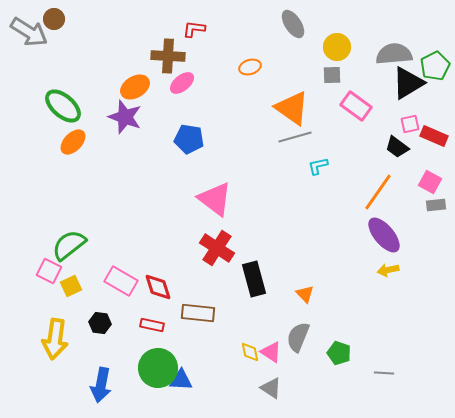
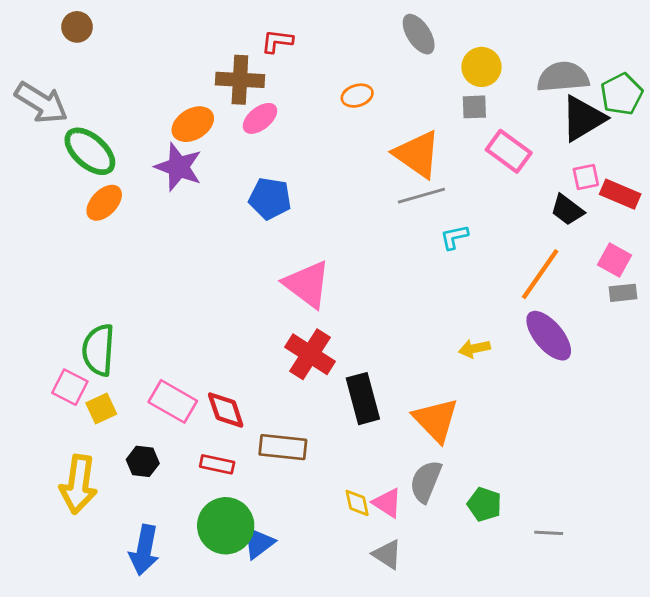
gray arrow: (29, 32) -> (41, 103), moved
green semicircle: (69, 245) -> (98, 350), turned -48
yellow arrow: (388, 270) -> (474, 349), moved
orange triangle: (305, 294) -> (436, 420), size x1.8
blue triangle: (181, 380) -> (259, 543), turned -40

